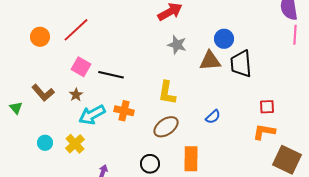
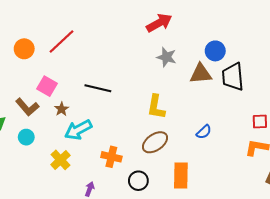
pink square: (81, 67) -> (47, 86), moved
orange cross: (124, 111) -> (111, 157), moved
cyan circle: (45, 143) -> (26, 137), moved

